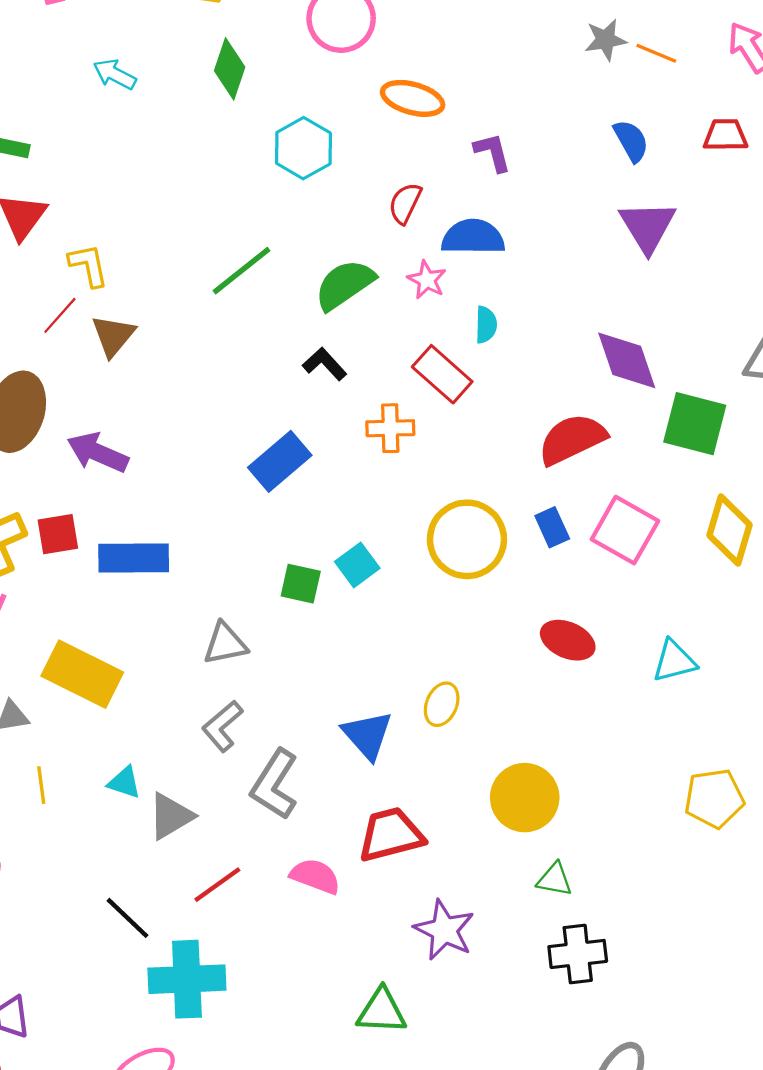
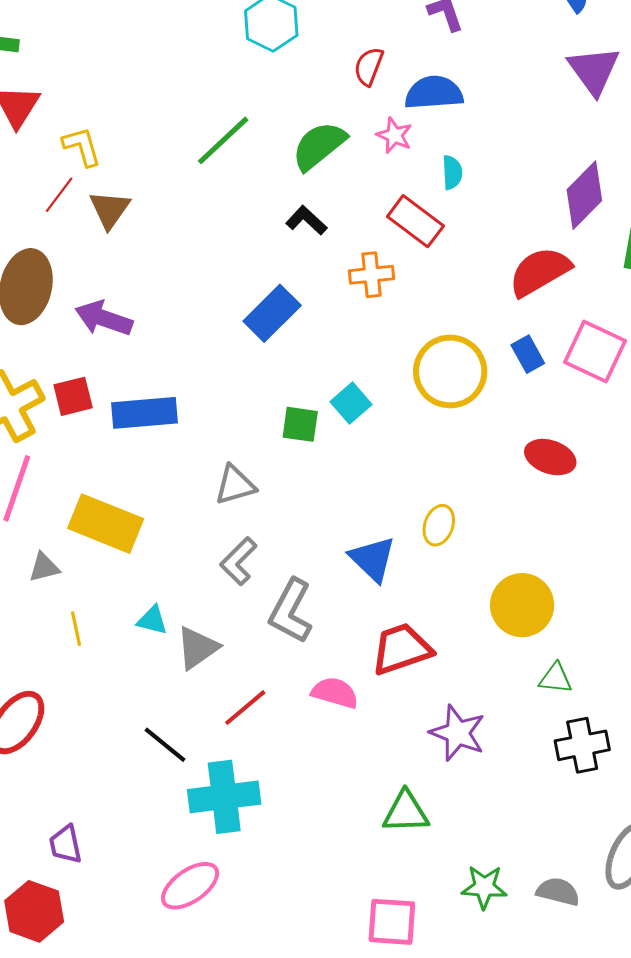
purple diamond: (627, 360) -> (584, 195), turned 68

